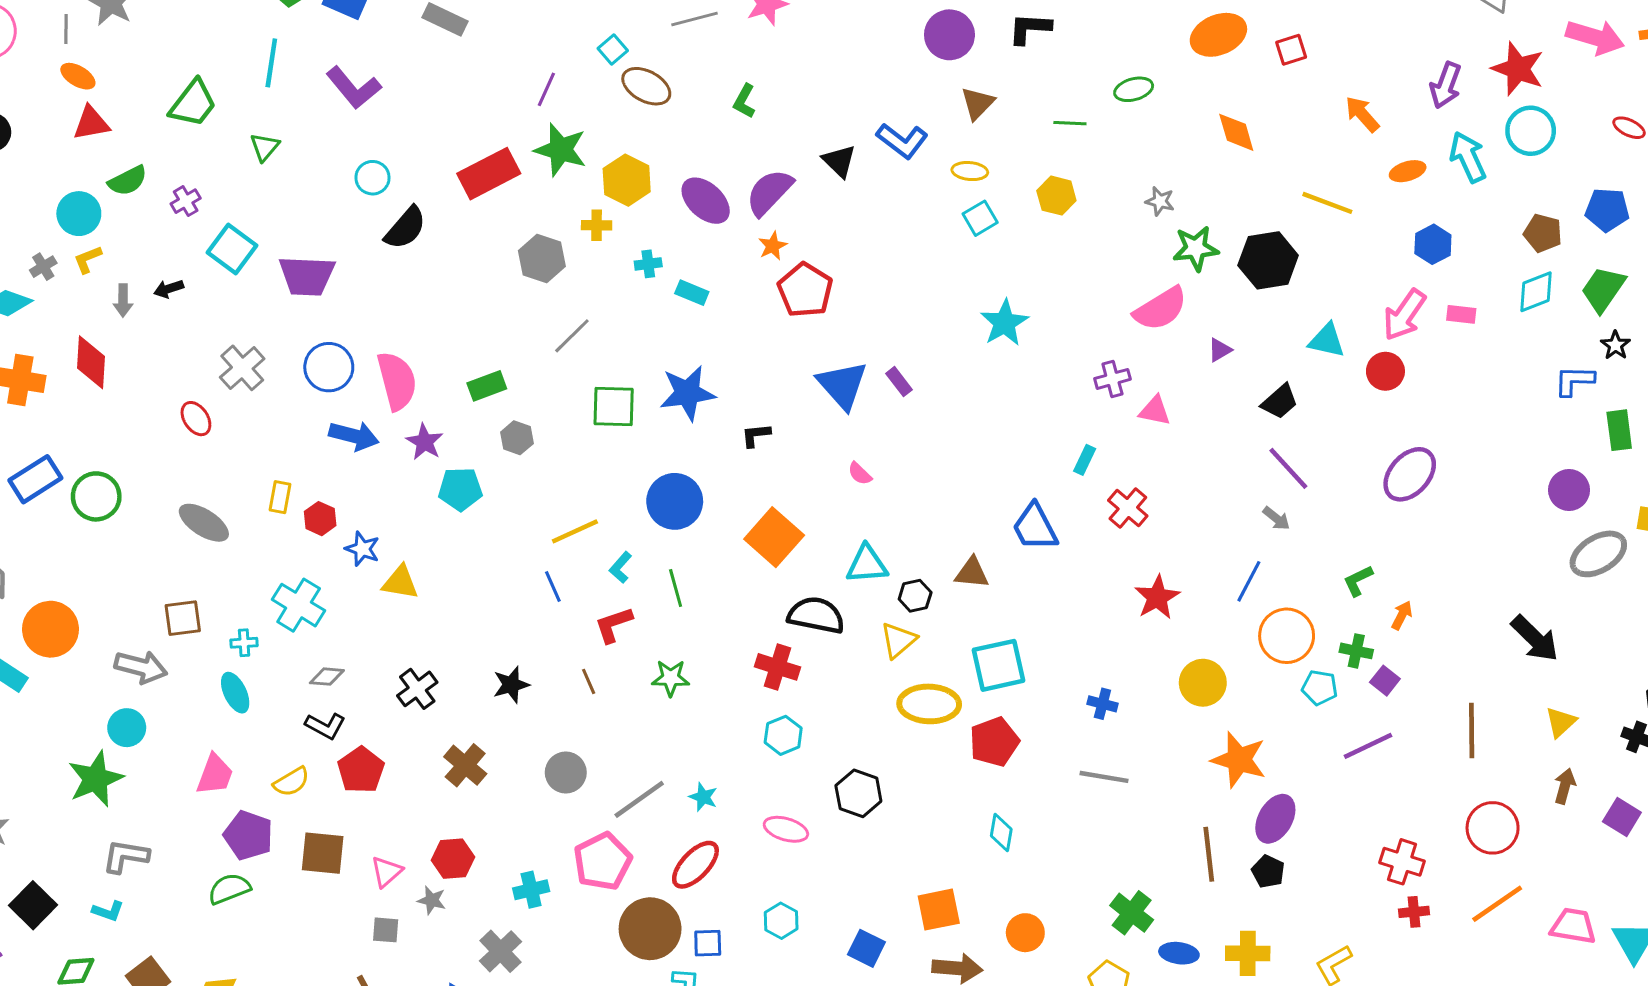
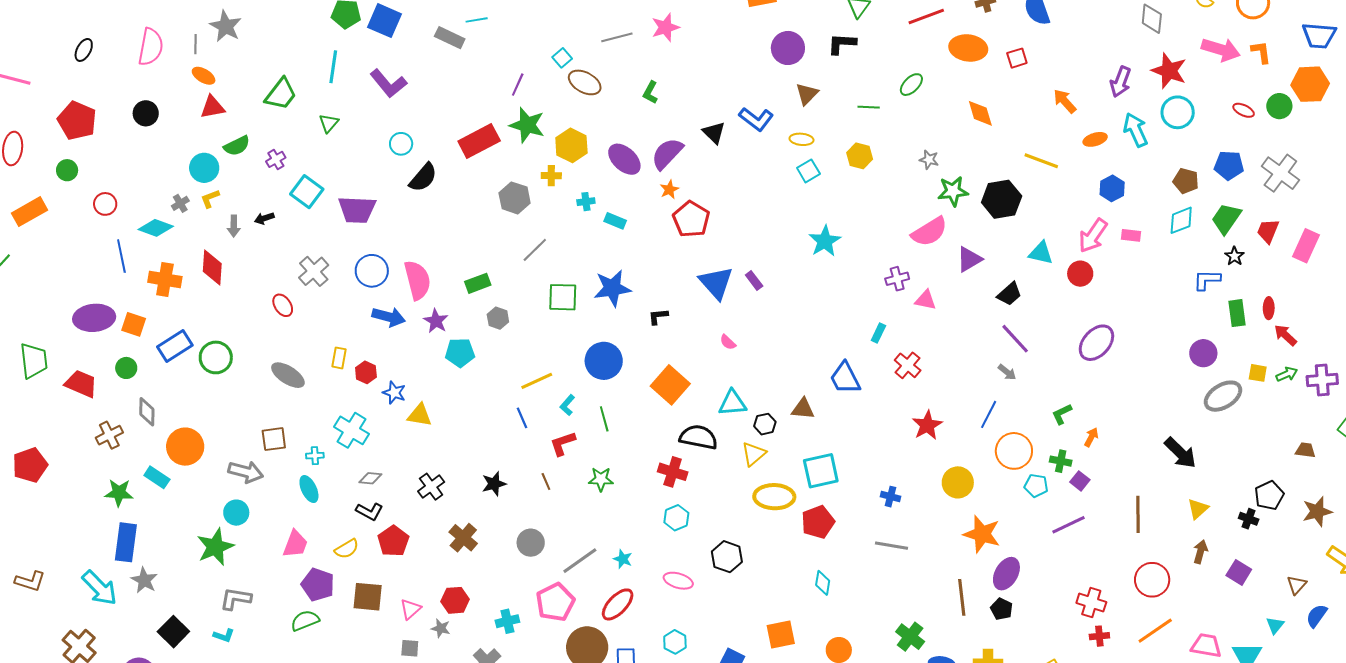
orange ellipse: (1218, 35) -> (968, 48), turned 30
green ellipse: (1134, 89) -> (911, 85), turned -30
purple triangle: (1220, 350) -> (969, 259), size x1.6

